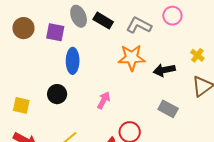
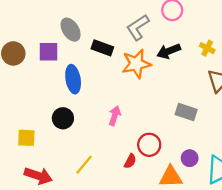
black rectangle: (103, 21) -> (102, 48), moved
gray L-shape: (139, 25) -> (138, 27), turned -50
black arrow: (164, 70) -> (169, 51), moved

